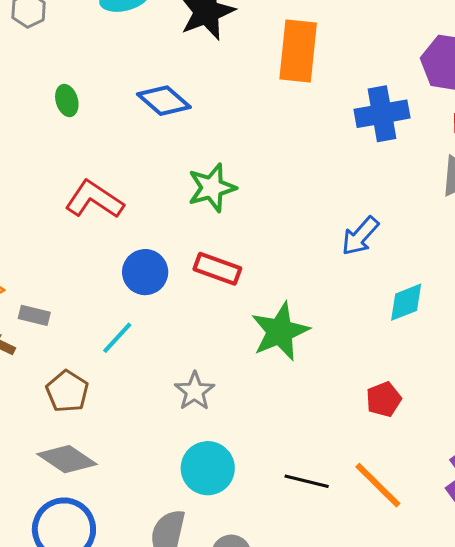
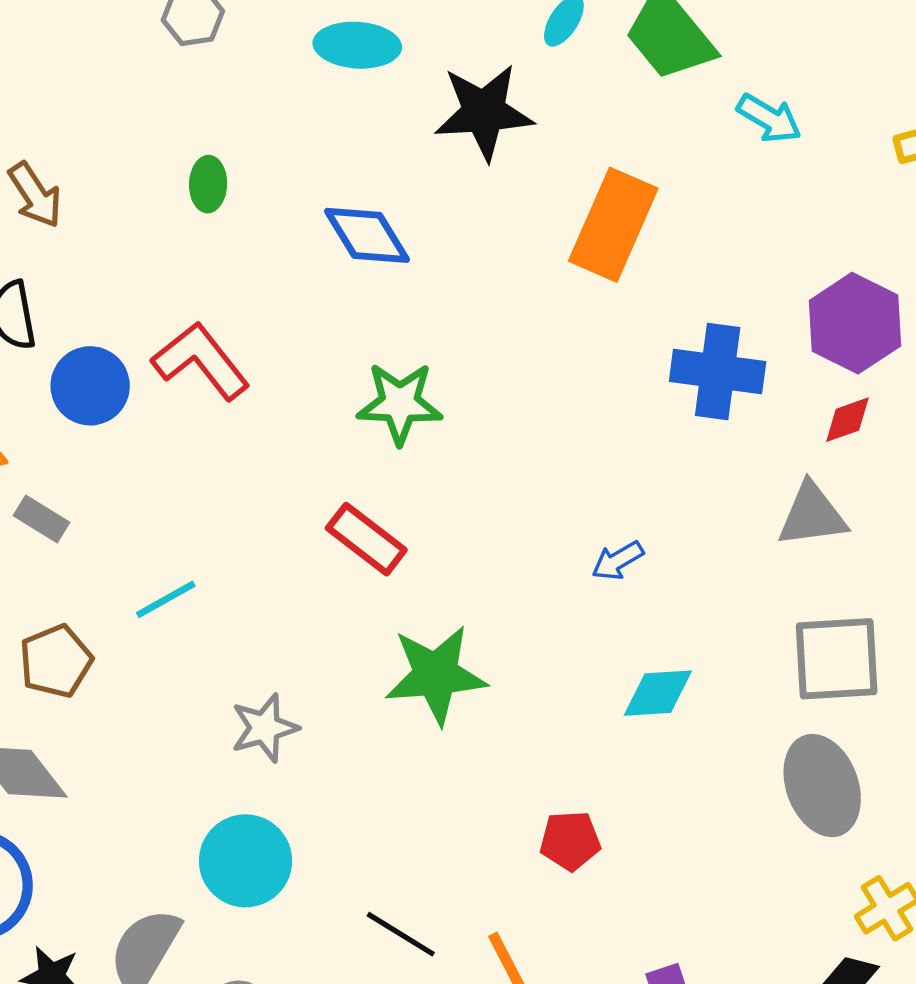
blue arrow: (360, 236) -> (618, 561), size x0.7
blue circle: (145, 272) -> (90, 386), moved

